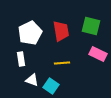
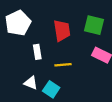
white pentagon: (30, 33) -> (18, 23), moved
white rectangle: (21, 59) -> (37, 52), moved

